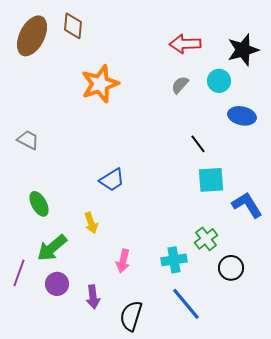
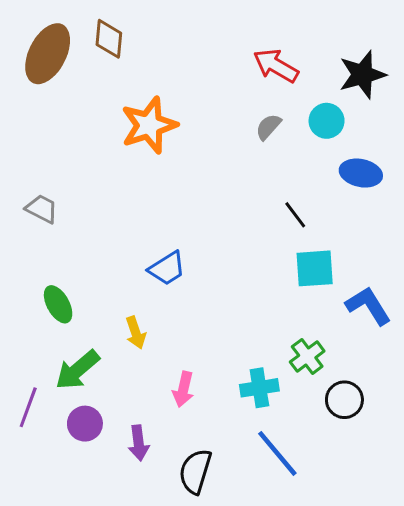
red arrow: (185, 44) -> (276, 66), turned 32

